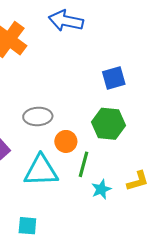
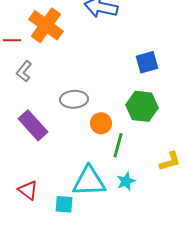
cyan triangle: (41, 171) -> (89, 181), moved
cyan star: (101, 189) -> (126, 181), moved

